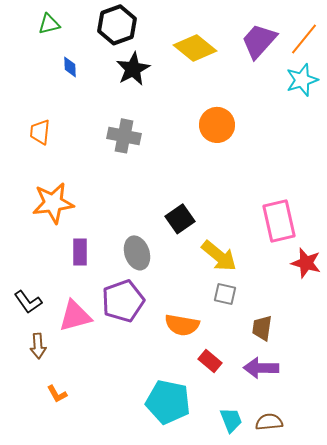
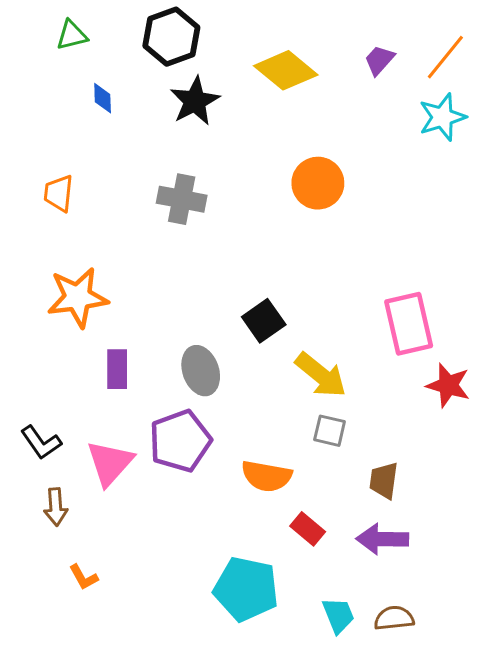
purple trapezoid: (259, 41) -> (379, 60), size x0.6
pink triangle: (75, 316) -> (110, 463), turned -33

